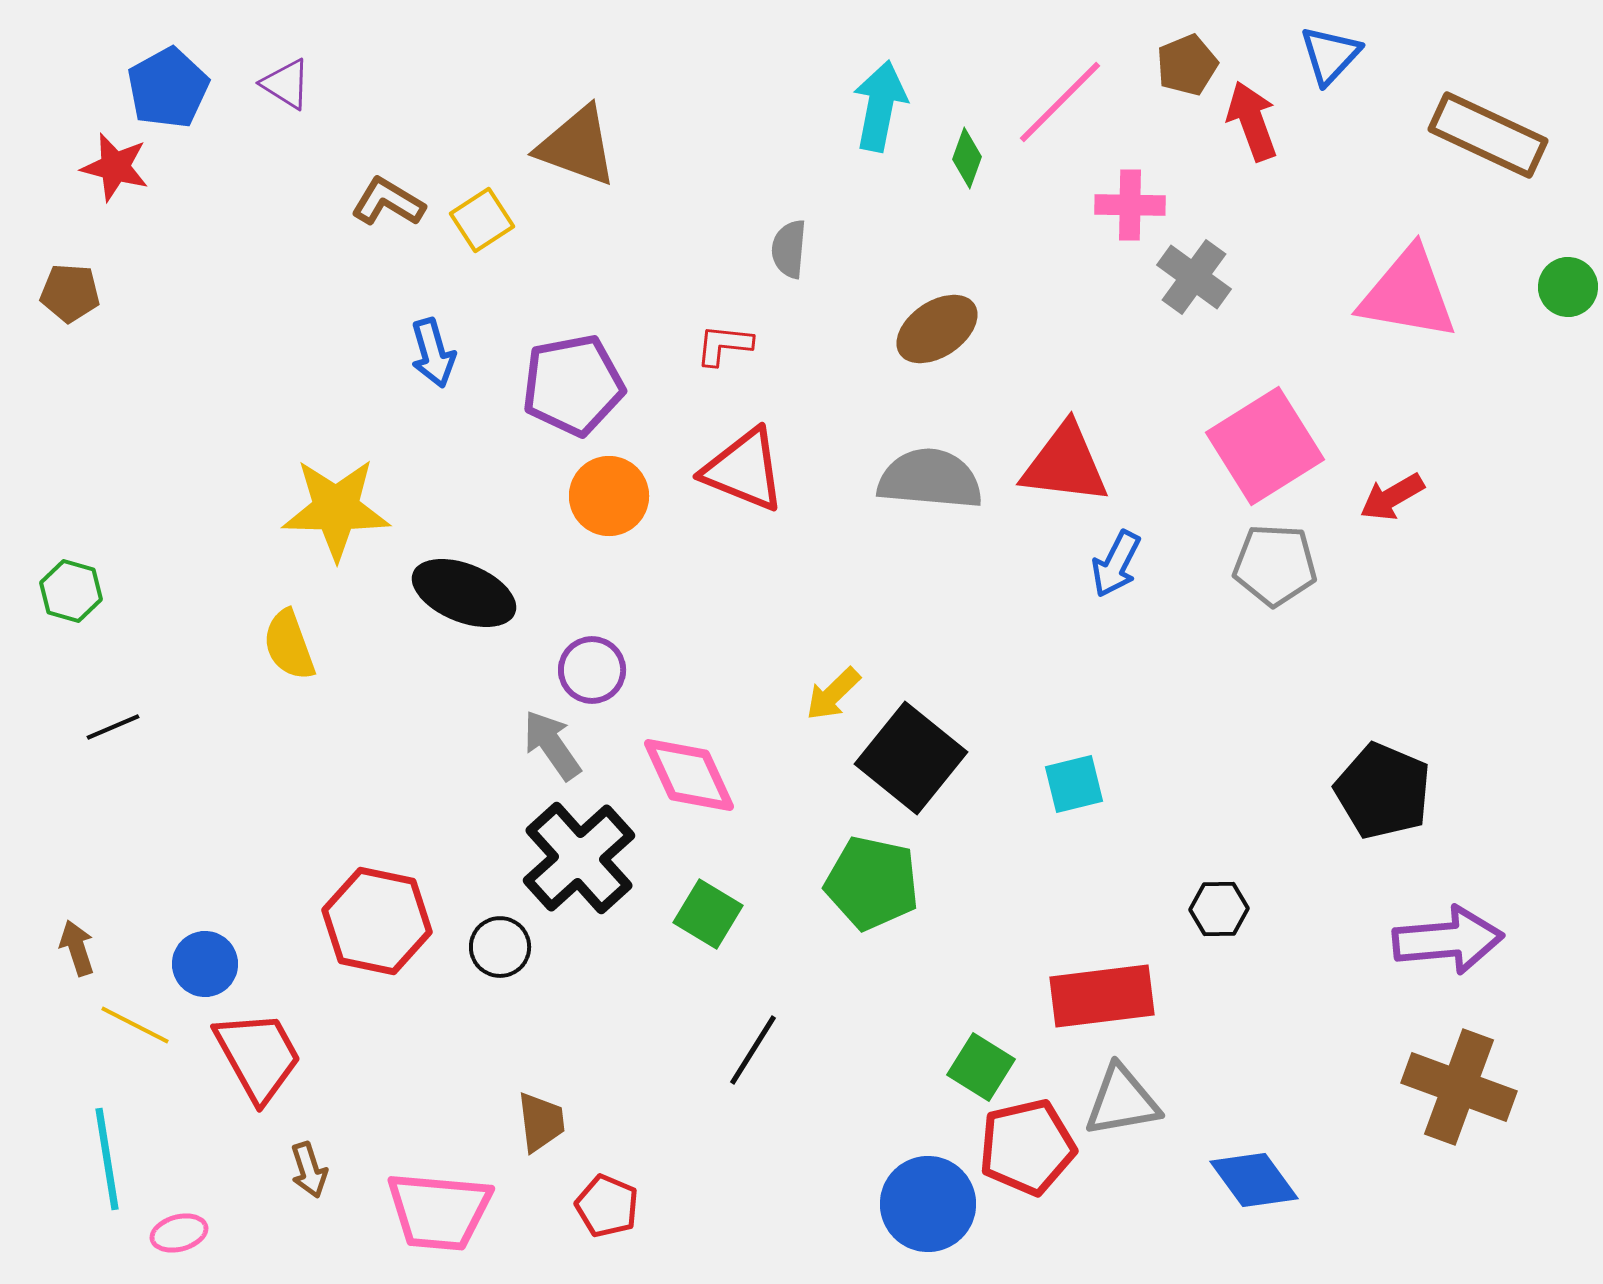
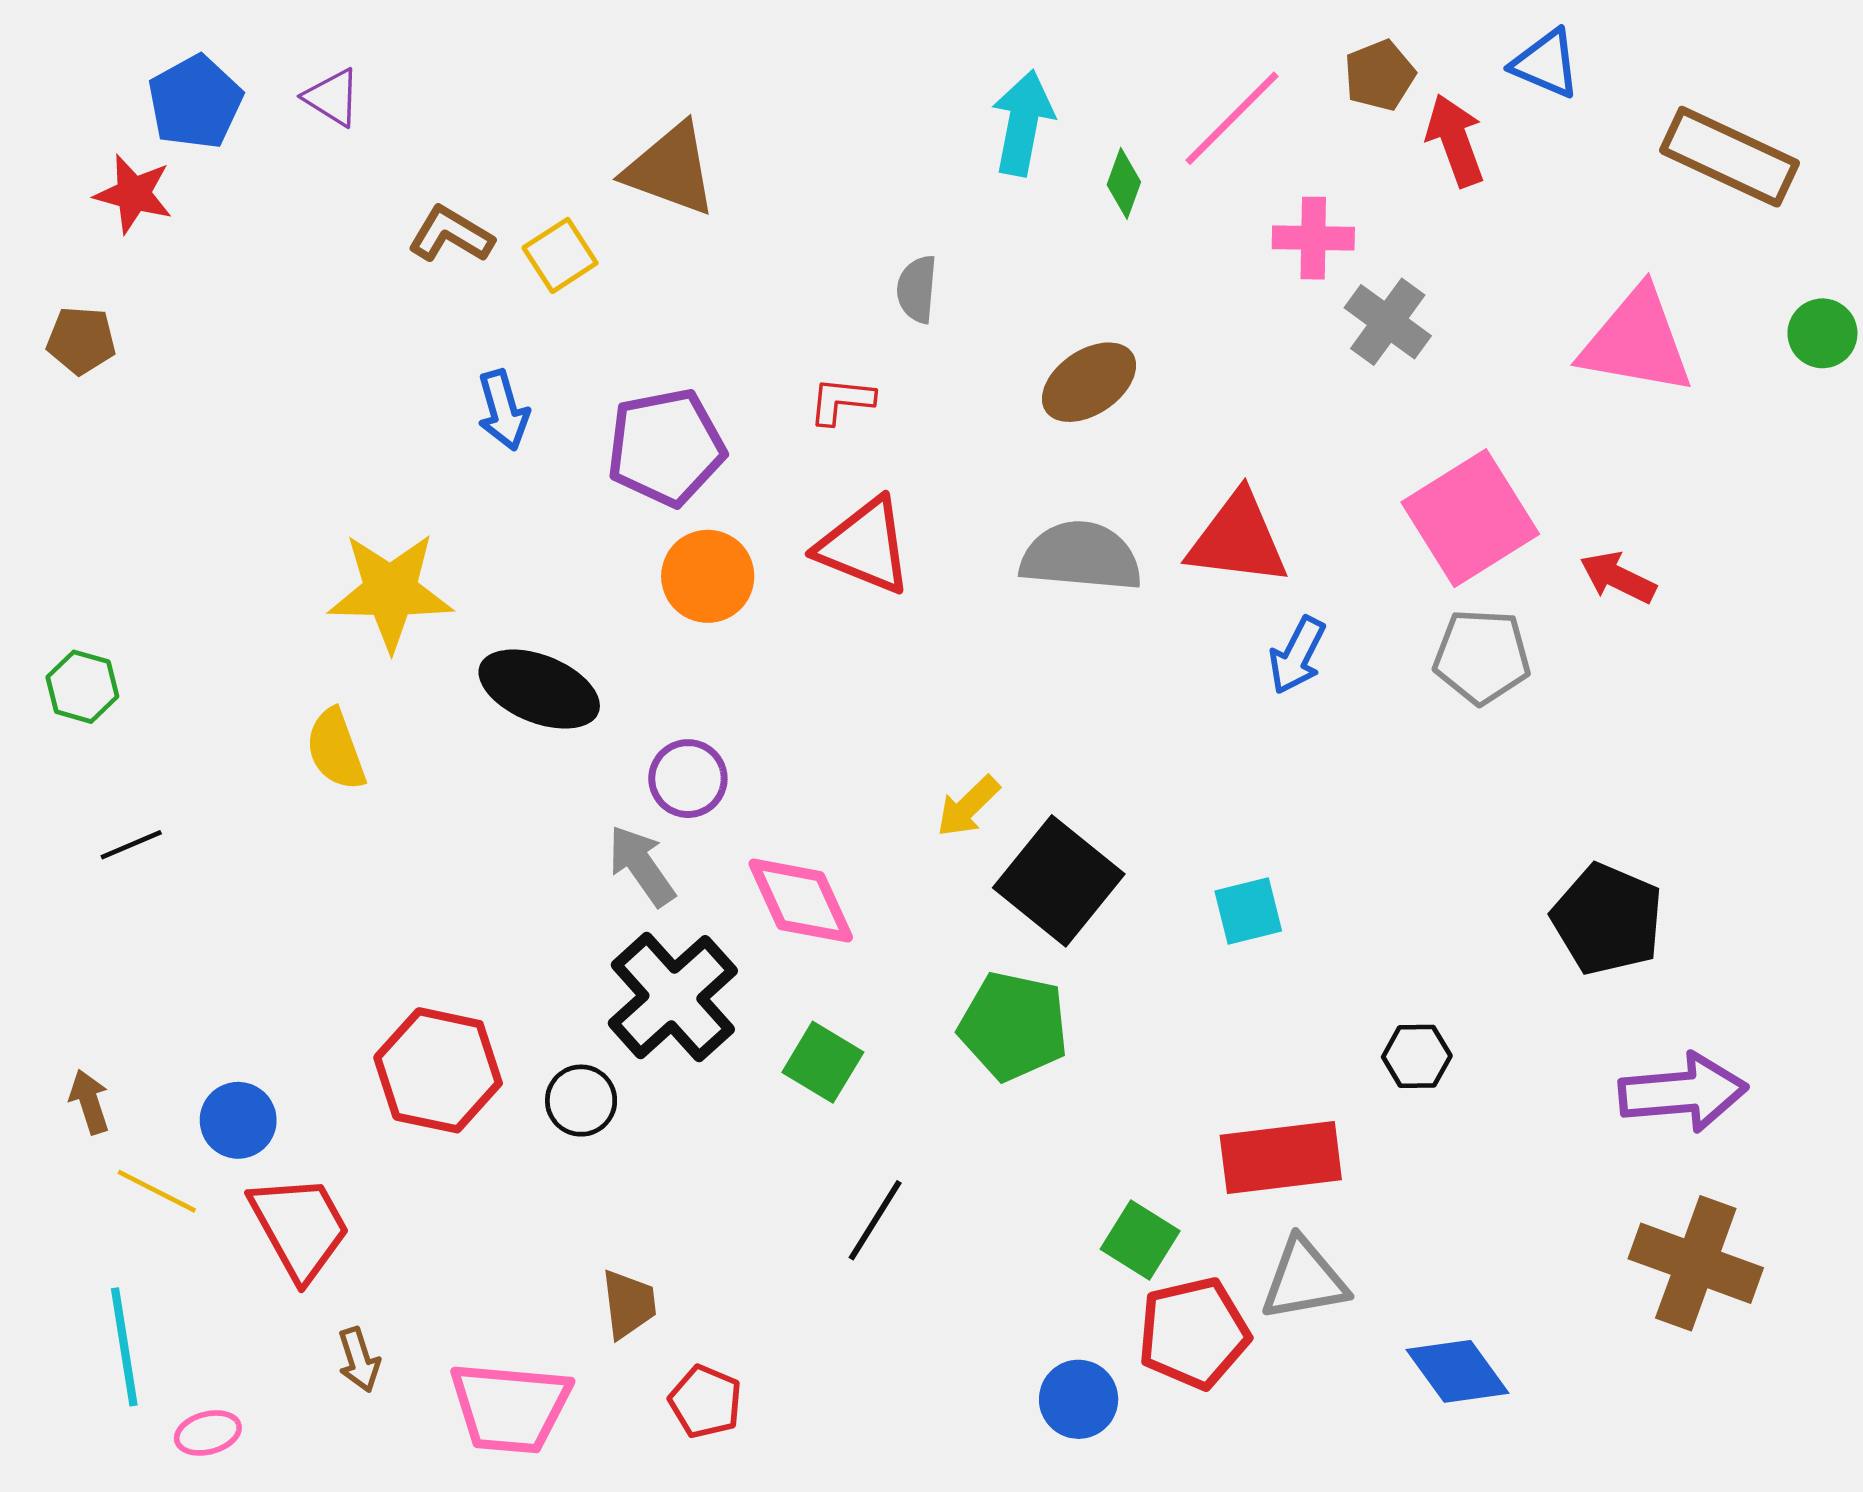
blue triangle: (1330, 55) -> (1546, 64), turned -50
red arrow: (1392, 497) -> (1618, 577), turned 56
blue circle: (928, 1204) -> (1079, 1399), size x0.7

